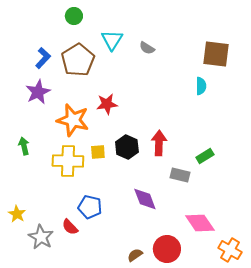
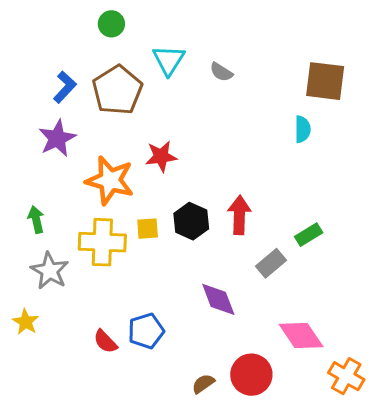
gray rectangle: (180, 175) -> (271, 263), turned -54
blue pentagon: (90, 207) -> (146, 331), moved, turned -30
gray star: (41, 237) -> (50, 271), moved

